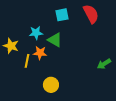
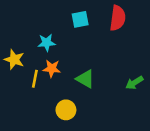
red semicircle: (91, 14) -> (118, 18), turned 36
green triangle: (55, 40) -> (85, 79), moved

